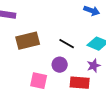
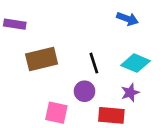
black line: (67, 44) -> (94, 63), turned 42

